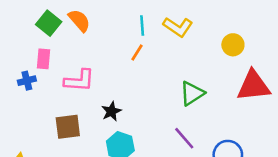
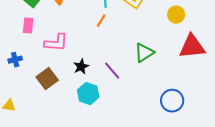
blue cross: (27, 81) -> (15, 60), moved
brown square: (68, 127) -> (47, 79), turned -30
purple line: (184, 138) -> (112, 71), moved

